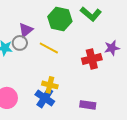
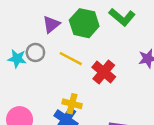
purple triangle: (26, 30) -> (51, 24), moved
red cross: (92, 59) -> (104, 72), moved, turned -36

